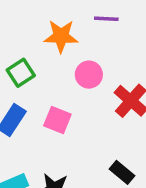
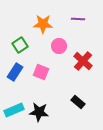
purple line: (106, 19) -> (78, 19), moved

